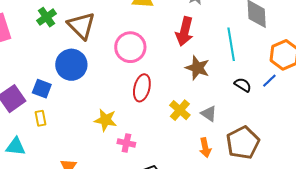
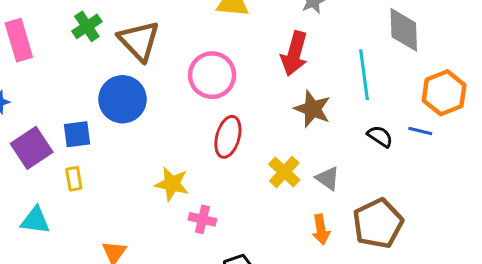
blue line: (269, 81) -> (420, 131), turned 56
blue square: (42, 89) -> (77, 134), turned -30

